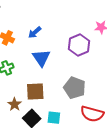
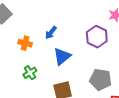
blue triangle: (41, 58) -> (62, 56), turned 36

